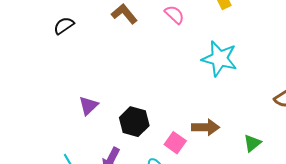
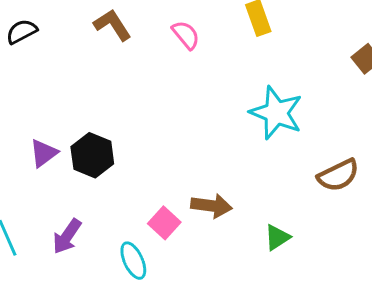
cyan star: (219, 59) -> (276, 113), moved
black hexagon: (134, 122) -> (92, 155), moved

